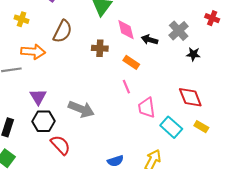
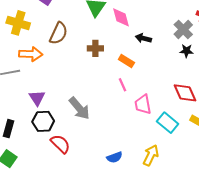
yellow cross: (22, 19) -> (18, 23), size x1.6
pink diamond: (126, 30) -> (121, 17), moved
gray cross: (179, 31) -> (183, 30), moved
gray arrow: (81, 109) -> (79, 108), turned 30

